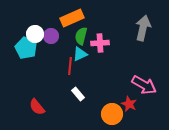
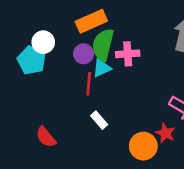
purple circle: (51, 36) -> (84, 54), moved
green semicircle: (81, 36) -> (103, 45), size x1.4

